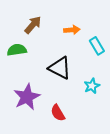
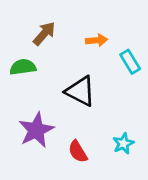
cyan star: (92, 86) -> (123, 143), moved

